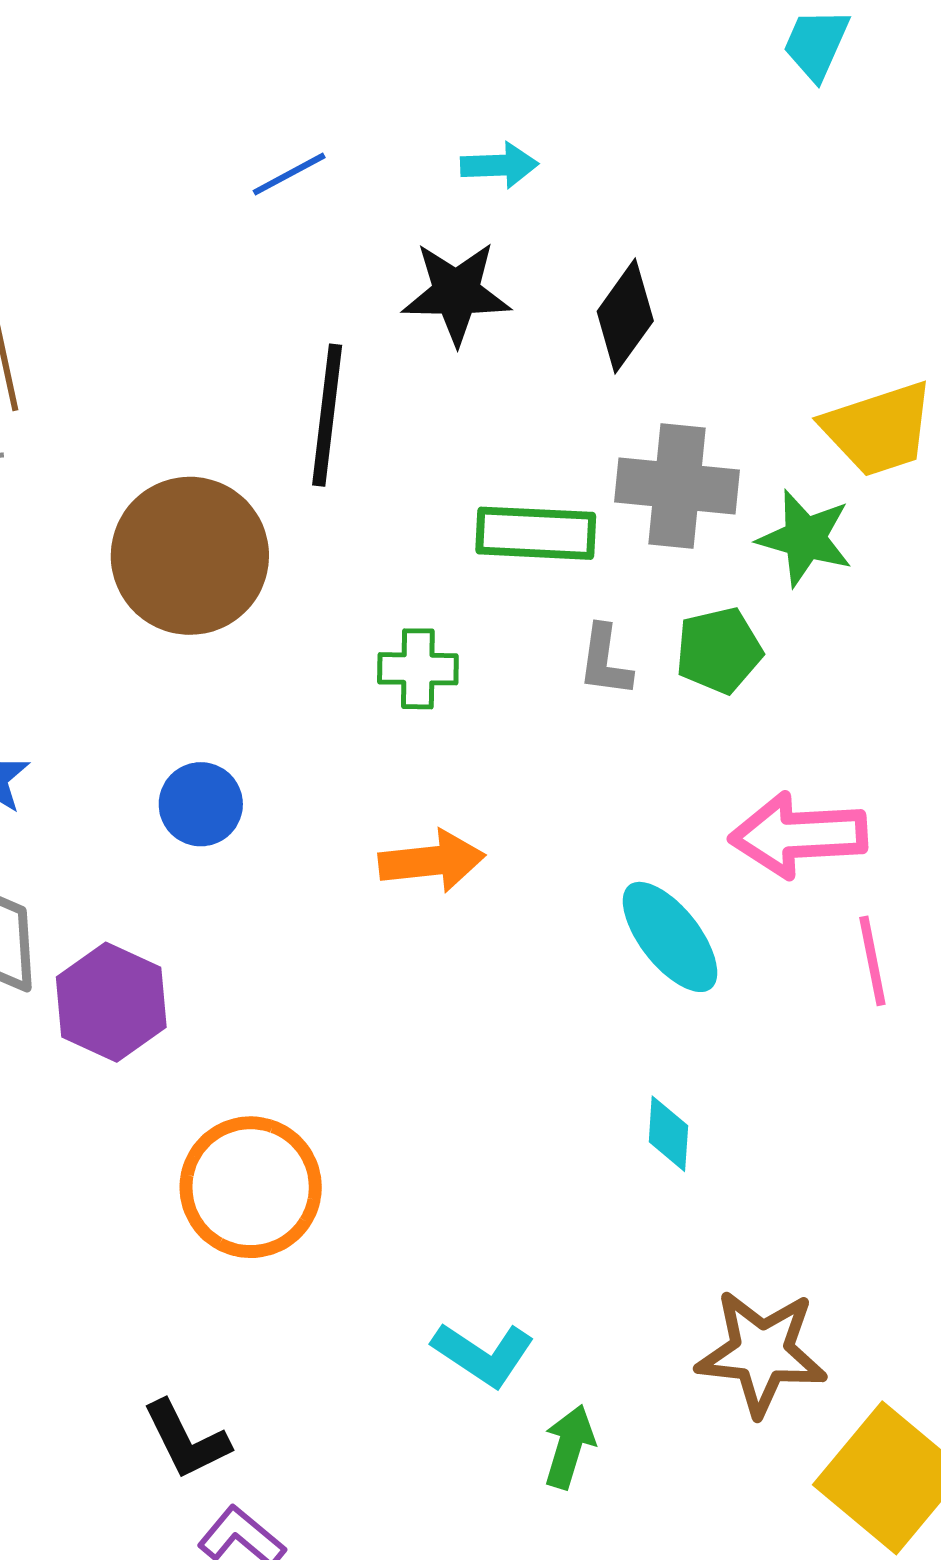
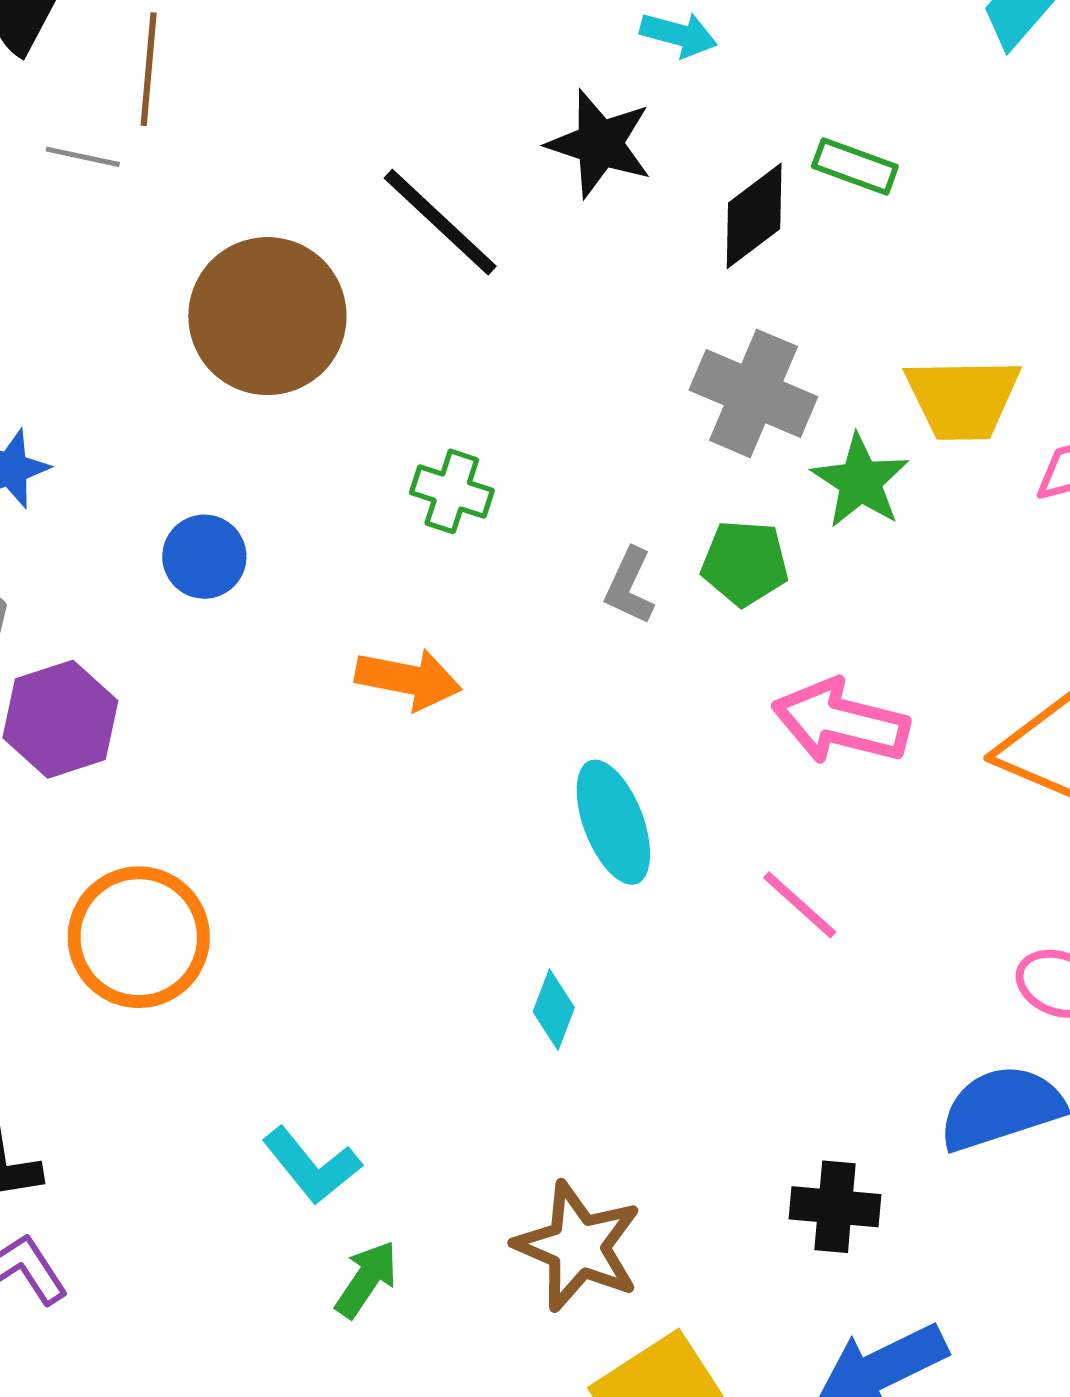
black line: (327, 415) -> (440, 222), turned -71
green rectangle: (536, 533) -> (855, 166), moved, size x0.7
gray L-shape: (605, 661) -> (629, 586), moved
pink arrow: (798, 835) -> (841, 722), moved
pink line: (872, 961) -> (800, 905), turned -54

